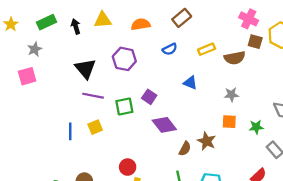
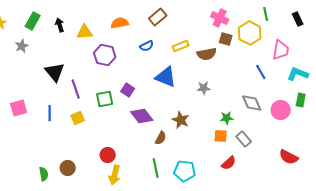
yellow triangle: (103, 20) -> (85, 32), moved
green rectangle: (46, 22) -> (33, 21), turned -36
black triangle: (85, 69) -> (55, 72), moved
pink square: (27, 76) -> (19, 108), moved
blue triangle: (190, 83) -> (166, 77), size x1.6
purple line: (93, 96) -> (76, 89), turned 60
orange square: (229, 122) -> (221, 136), moved
blue line: (70, 131) -> (50, 113), moved
brown star: (207, 141) -> (181, 120), moved

